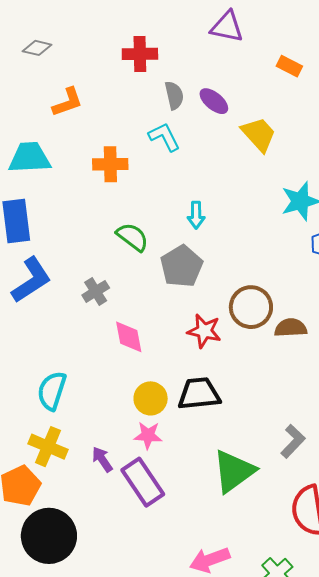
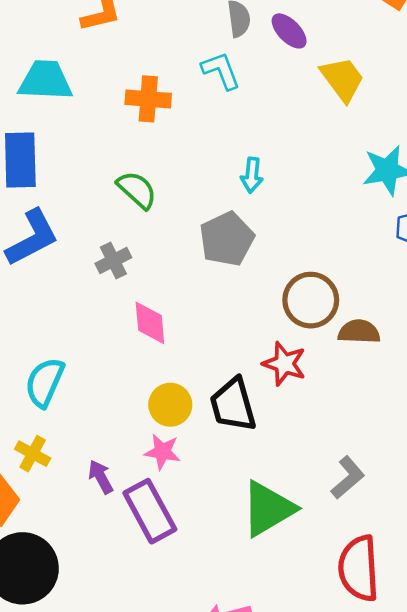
green semicircle: (132, 237) -> (137, 190), moved
red star: (204, 331) -> (284, 364), moved
black trapezoid: (199, 394) -> (233, 405), turned -105
yellow cross: (48, 447) -> (33, 454), size x0.7

